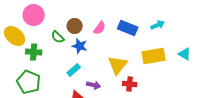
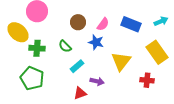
green semicircle: (58, 37) -> (65, 46), moved
blue star: (80, 46) -> (96, 42), moved
yellow rectangle: (154, 56) -> (157, 52), turned 65
red cross: (130, 84) -> (147, 80), moved

